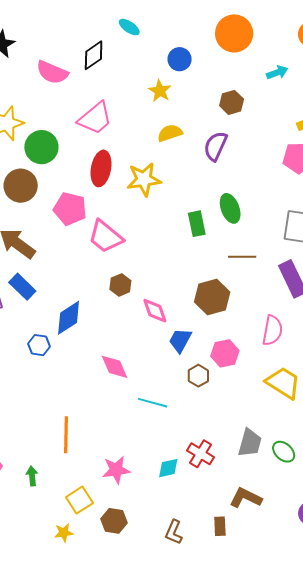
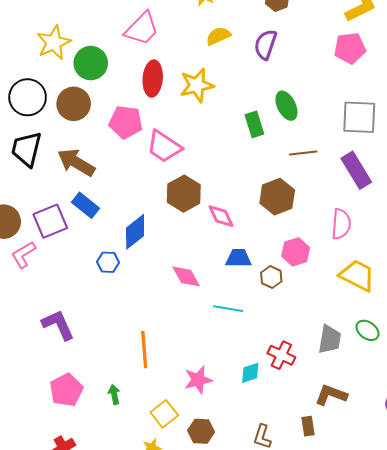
brown hexagon: (120, 285) -> (184, 194), size x1.6
blue trapezoid: (180, 340) -> (238, 258), moved, turned 68
green ellipse: (284, 452) -> (368, 330), moved

